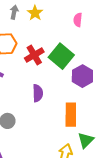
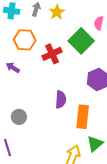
green square: (61, 56) -> (81, 41), moved
purple semicircle: (38, 93) -> (61, 100), moved

